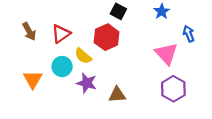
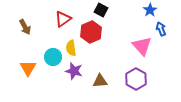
blue star: (162, 11) -> (150, 10), moved
red triangle: (61, 34) -> (63, 19), moved
yellow semicircle: (83, 56) -> (71, 48), turned 42
purple hexagon: (173, 89) -> (136, 79), moved

